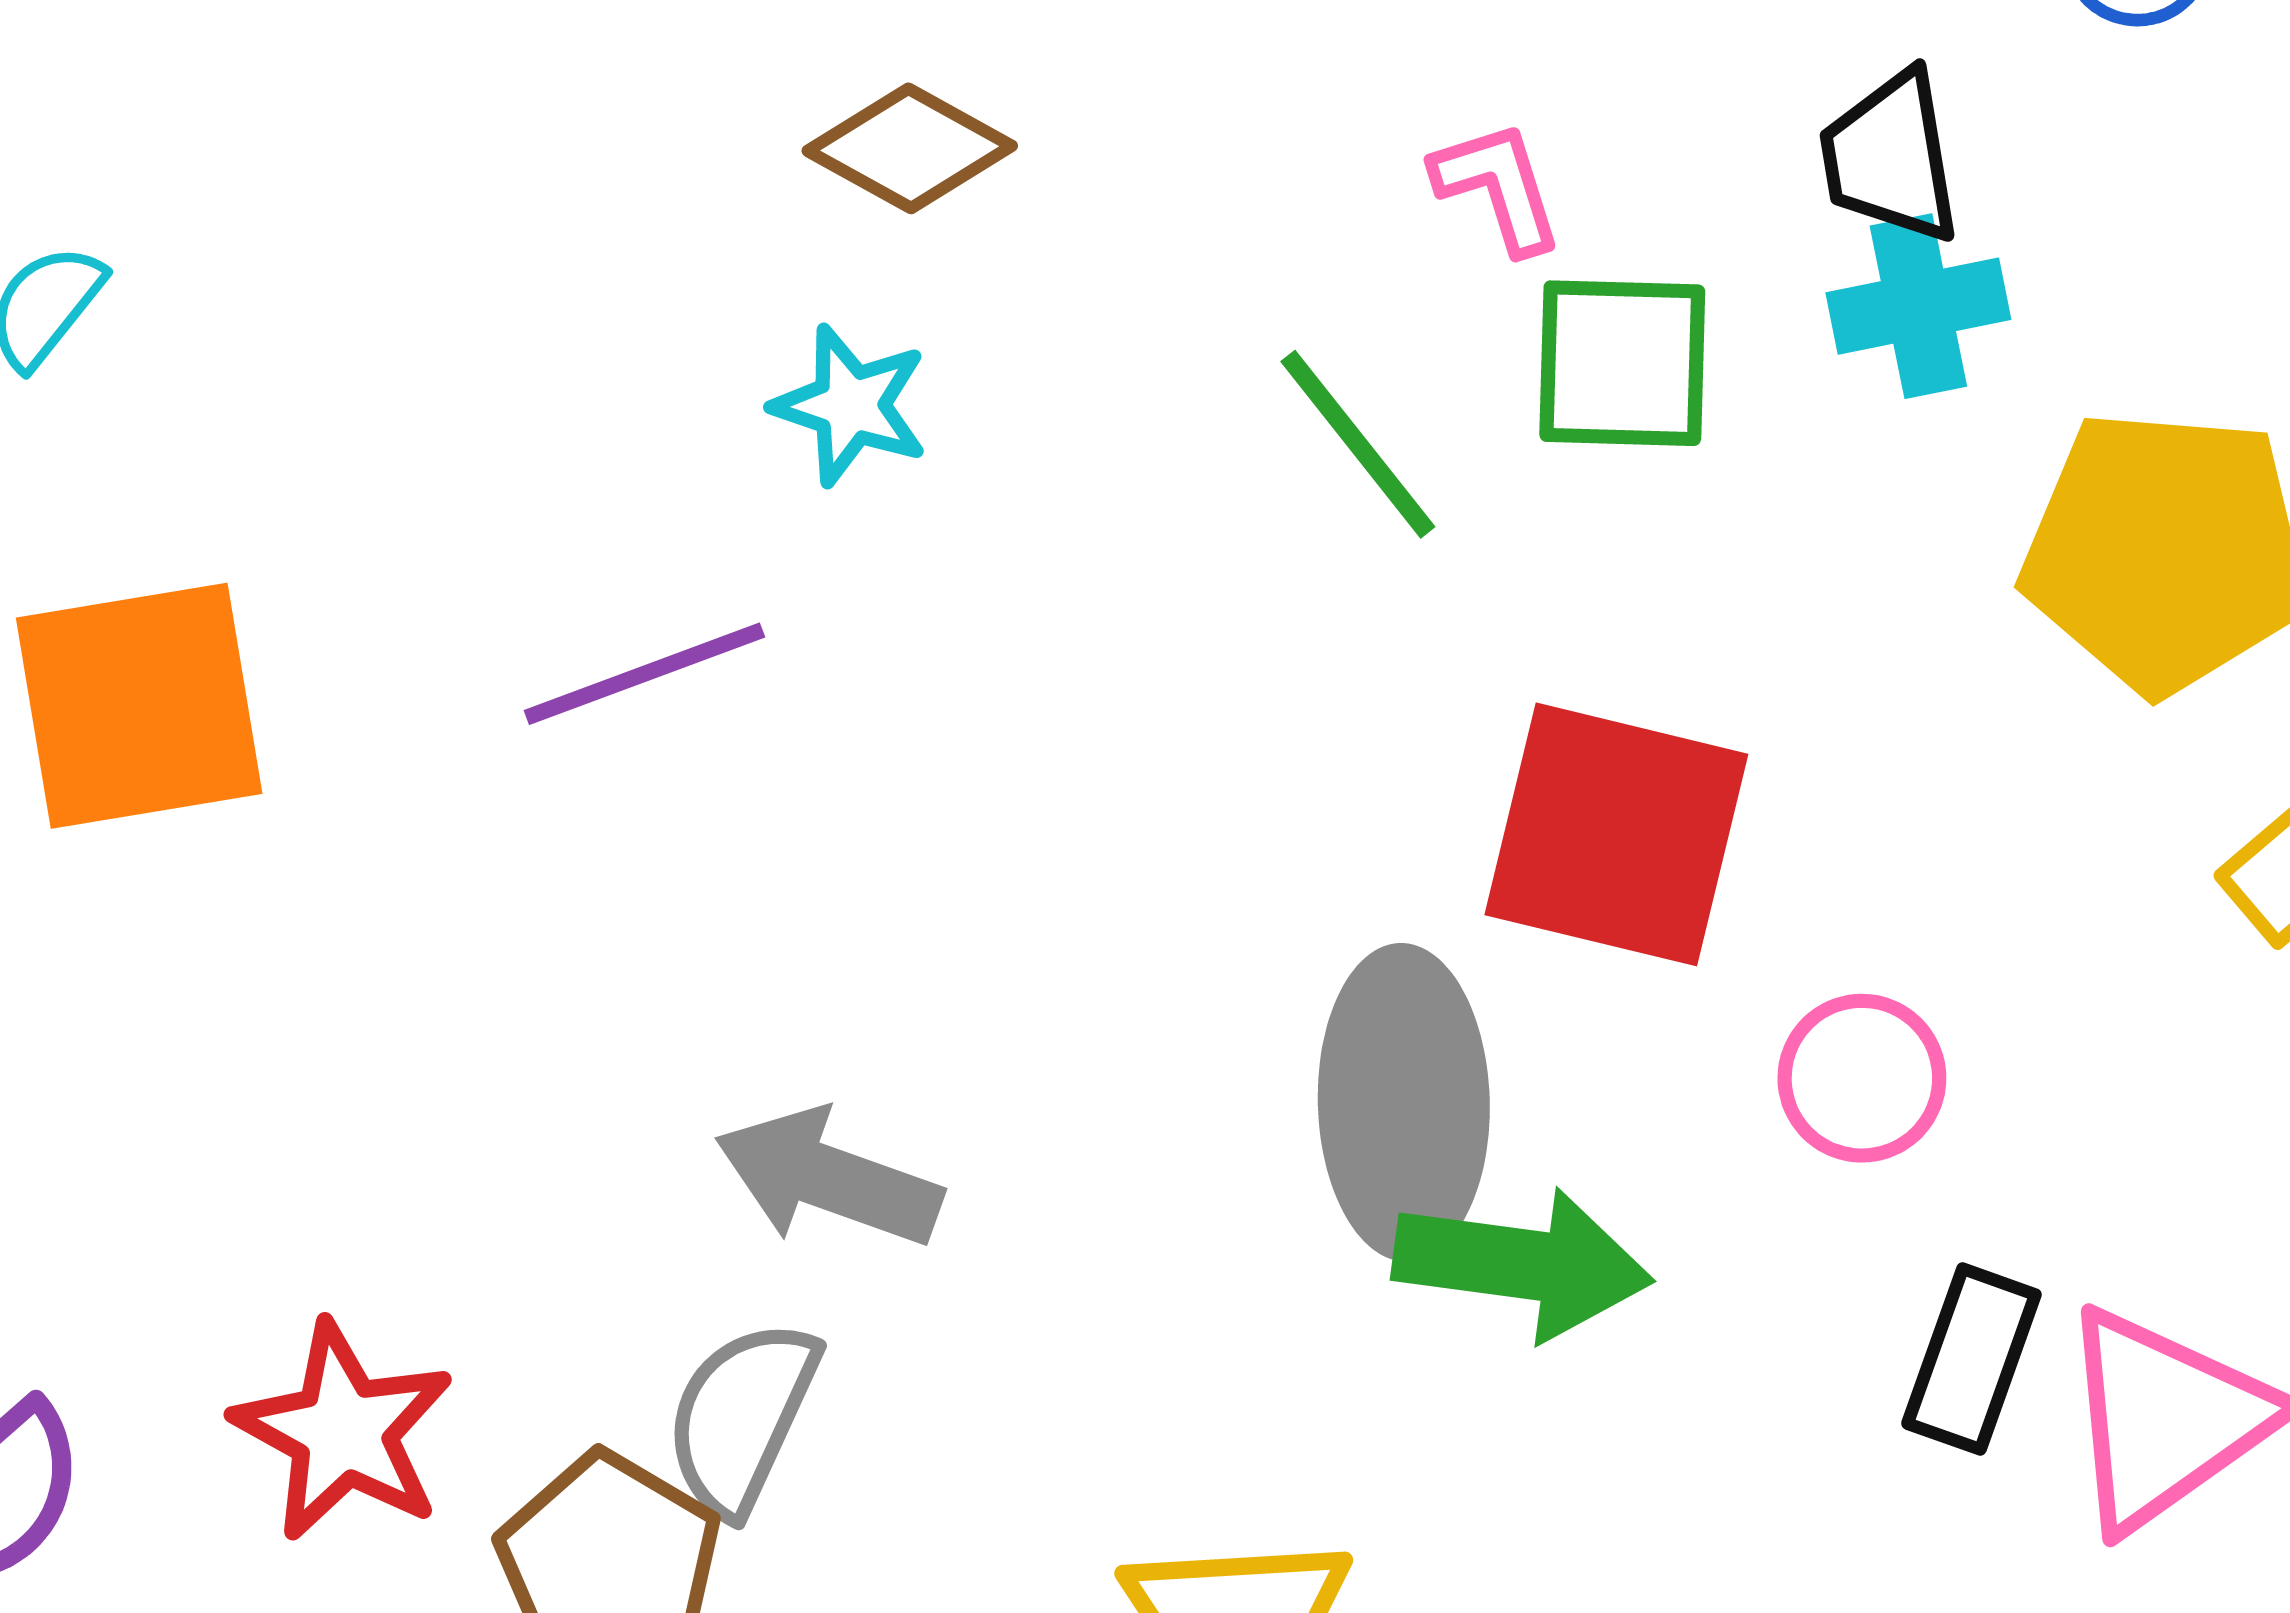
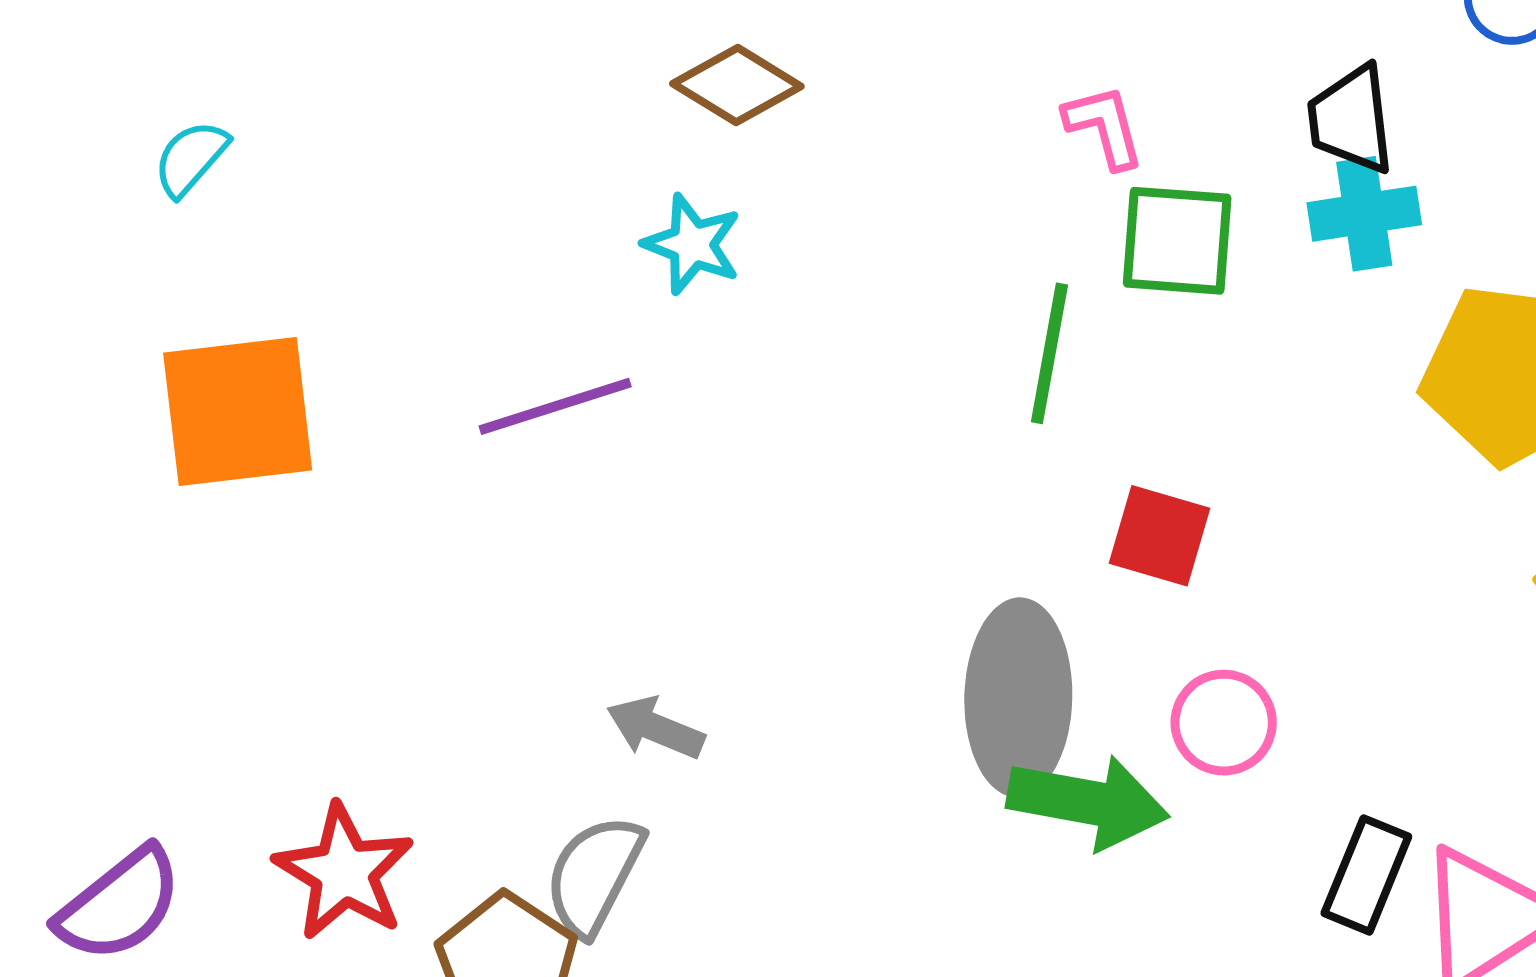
green line: (1358, 444) -> (1049, 353), moved, turned 46
red square: (1616, 834) -> (1159, 536), size x0.6
pink circle: (1862, 1078) -> (1224, 723), moved
gray arrow: (828, 1178) -> (655, 728), size x0.7

